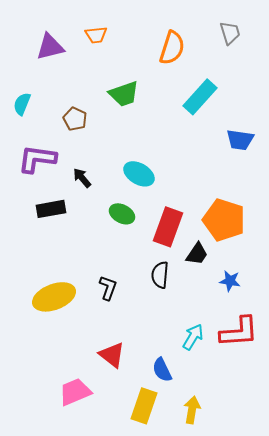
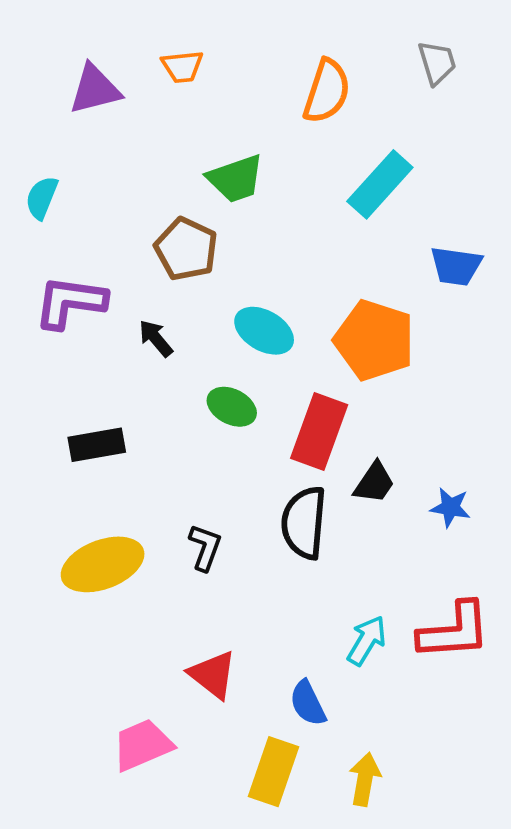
brown pentagon: (75, 119) -> (186, 249), moved, size x1.4
black rectangle: (51, 209) -> (97, 445), moved
orange pentagon: (224, 220) -> (374, 340), moved
black semicircle: (160, 275) -> (304, 523), size x1.4
blue star: (230, 281) -> (450, 507), moved

